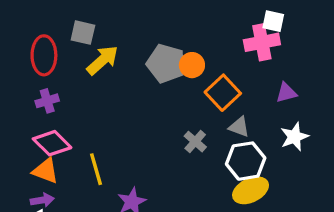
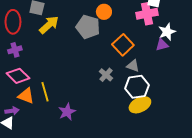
orange circle: (192, 65) -> (104, 12), moved
white star: (294, 137) -> (167, 32), moved
orange triangle: (46, 171) -> (26, 96), moved

